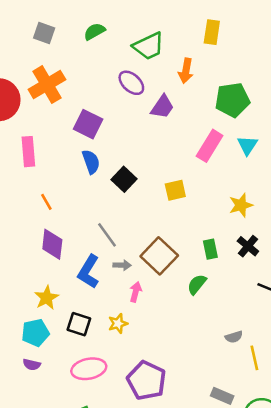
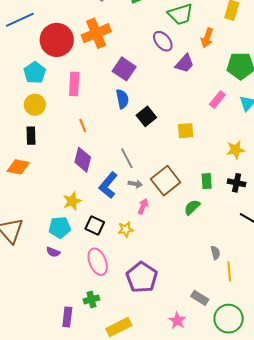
pink rectangle: (210, 146) -> (217, 100), size x0.7
black cross: (248, 246) -> (237, 183), turned -36
gray semicircle: (234, 337) -> (215, 253), turned -96
pink ellipse: (89, 369) -> (98, 262), turned 72

